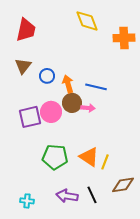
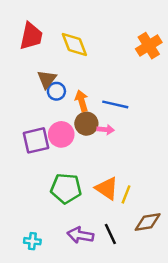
yellow diamond: (87, 21) -> (74, 44), moved
orange cross: (124, 38) -> (149, 46), turned -30
brown triangle: (23, 66) -> (47, 79), moved

